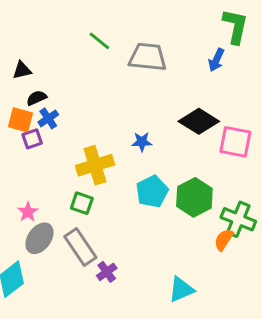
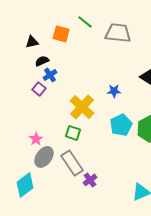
orange square: (20, 120) -> (61, 34), moved
purple square: (32, 139) -> (39, 89), turned -32
yellow cross: (95, 165) -> (82, 107), turned -30

